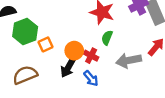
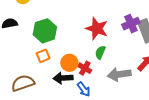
green hexagon: (25, 32) -> (45, 31), moved
black arrow: (68, 67) -> (63, 78), turned 54

